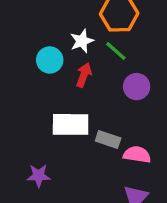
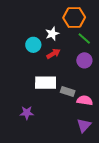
green line: (116, 51) -> (84, 38), moved
red arrow: (84, 75) -> (53, 54), turned 40

